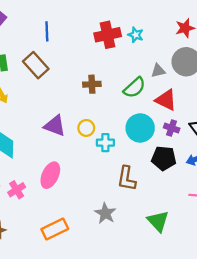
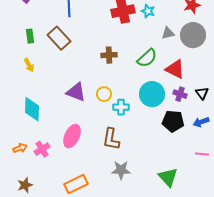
gray triangle: (158, 71) -> (168, 33), moved
brown L-shape: (127, 179) -> (111, 139), moved
gray star: (105, 213) -> (121, 170), turned -30

